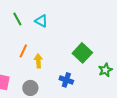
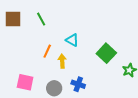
cyan triangle: (41, 21) -> (72, 40), moved
blue cross: (66, 80) -> (78, 84), moved

